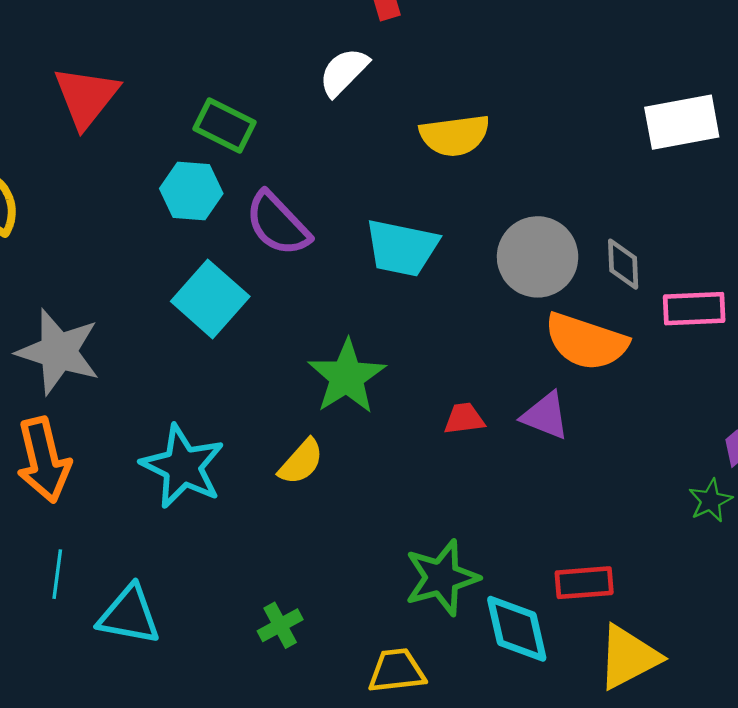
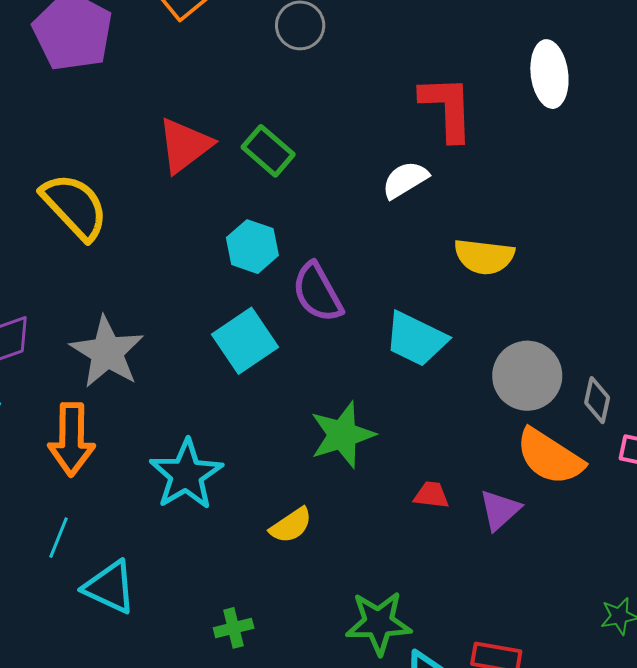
green rectangle: (225, 126) -> (268, 151), moved
purple triangle: (545, 416) -> (500, 510), turned 42
yellow semicircle: (301, 462) -> (291, 525), moved

